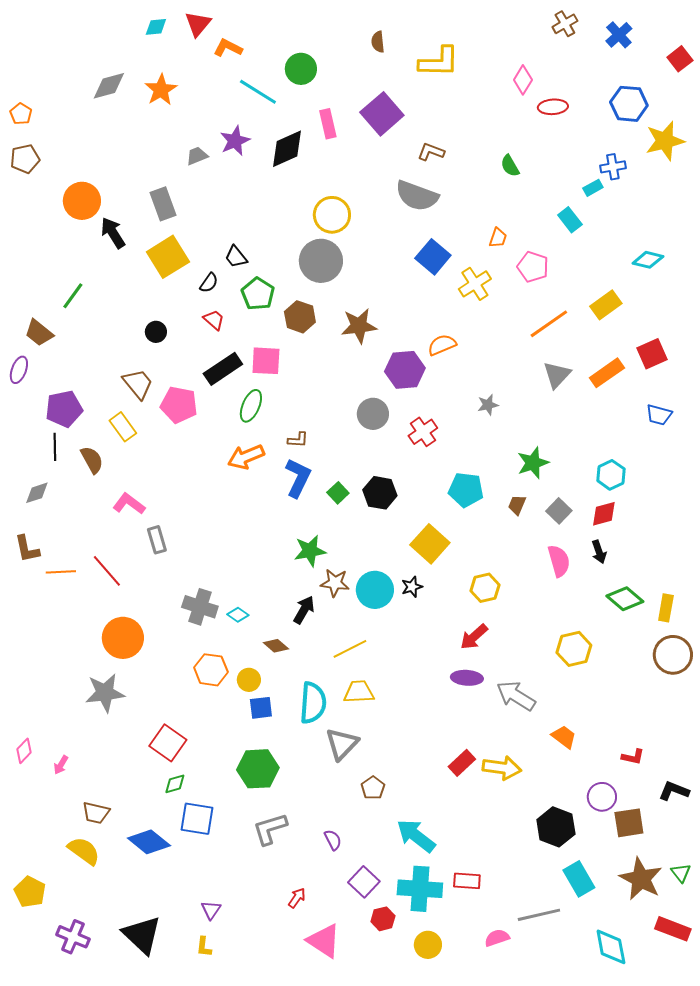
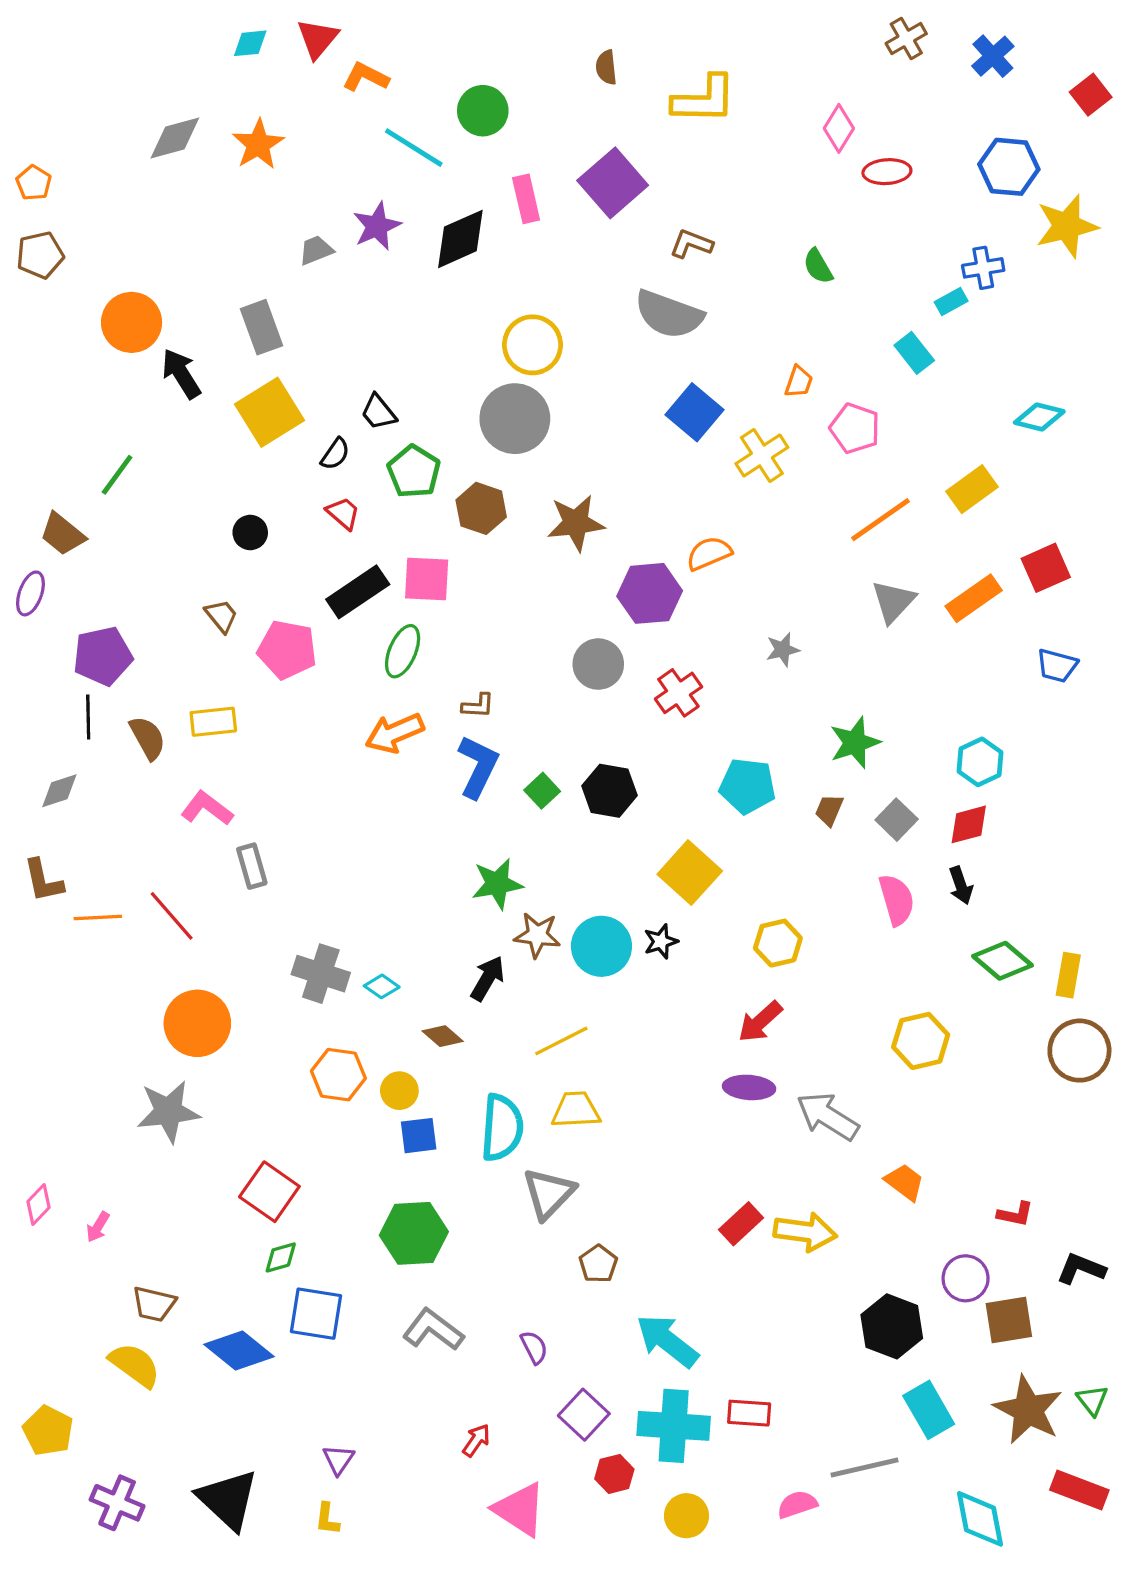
brown trapezoid: (138, 384) -> (221, 616), size x0.7
yellow rectangle: (123, 427) -> (213, 722), moved, turned -60
gray L-shape: (270, 829) -> (433, 1330), turned 54

